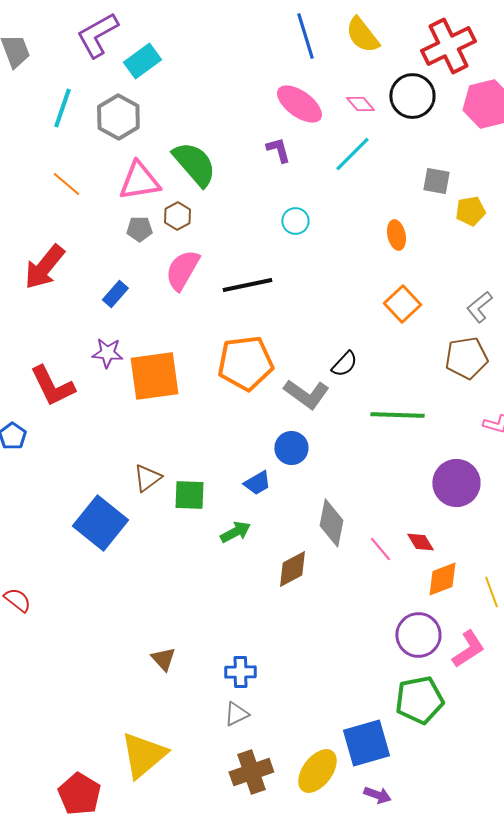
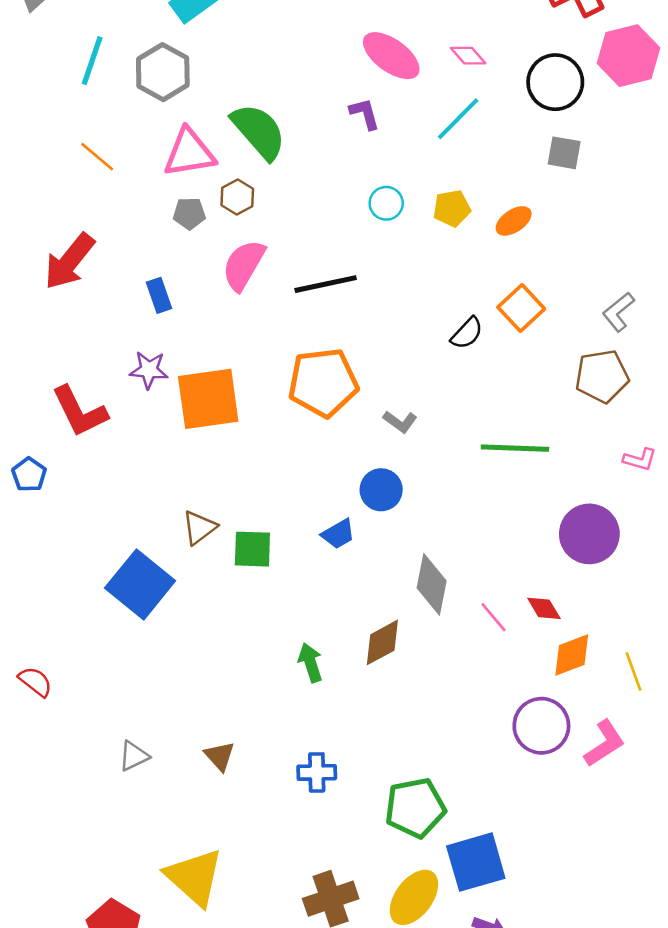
black circle: (412, 96) -> (555, 82), moved
yellow pentagon: (470, 211) -> (452, 208), moved
orange ellipse: (396, 235) -> (514, 221), turned 68
blue rectangle: (115, 294) -> (159, 295), turned -60
black semicircle: (344, 364) -> (467, 333), moved
gray L-shape: (306, 394) -> (400, 422), size x0.6
green arrow: (235, 532) -> (310, 663), moved, turned -80
green pentagon: (419, 700) -> (415, 808), moved
gray triangle: (236, 714) -> (134, 756), moved
yellow triangle: (143, 755) -> (194, 877), turned -38

